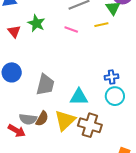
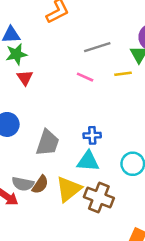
green star: (36, 23) -> (16, 54), moved, turned 30
red triangle: (14, 32) -> (25, 78), moved
blue cross: (112, 77) -> (92, 135), moved

